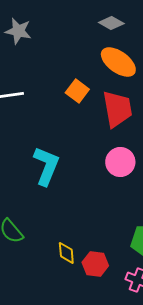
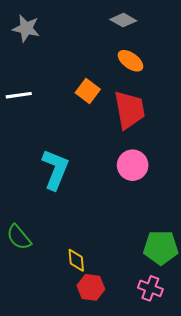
orange ellipse: (118, 62) -> (131, 61), size x0.7
red hexagon: (95, 264) -> (91, 287), moved

